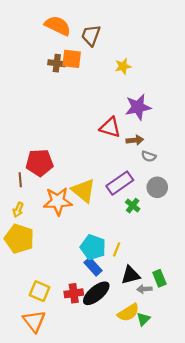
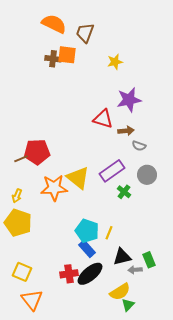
brown line: (20, 180) -> (21, 159), moved, turned 72
yellow square: (40, 291) -> (22, 272), moved
green triangle: (143, 319) -> (128, 305), moved

